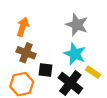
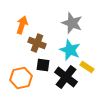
brown cross: (26, 53) -> (37, 43), moved

